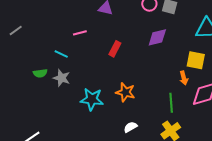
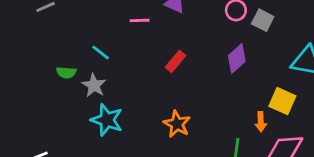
pink line: (80, 33) -> (140, 20), moved
purple diamond: (157, 37) -> (237, 58), turned -40
cyan star: (92, 99) -> (107, 120), moved

